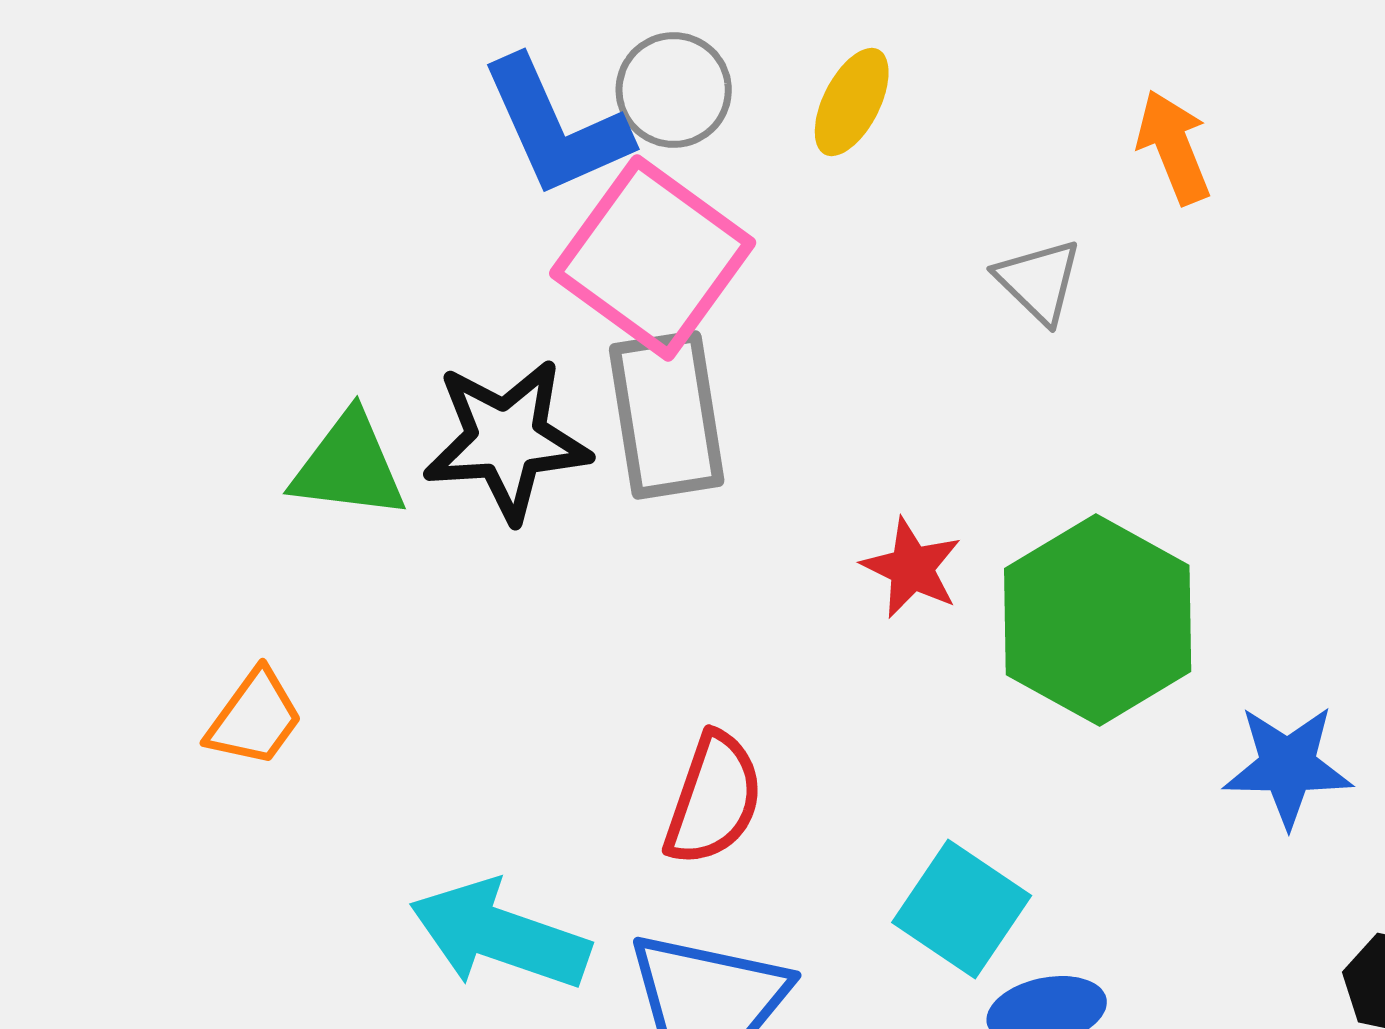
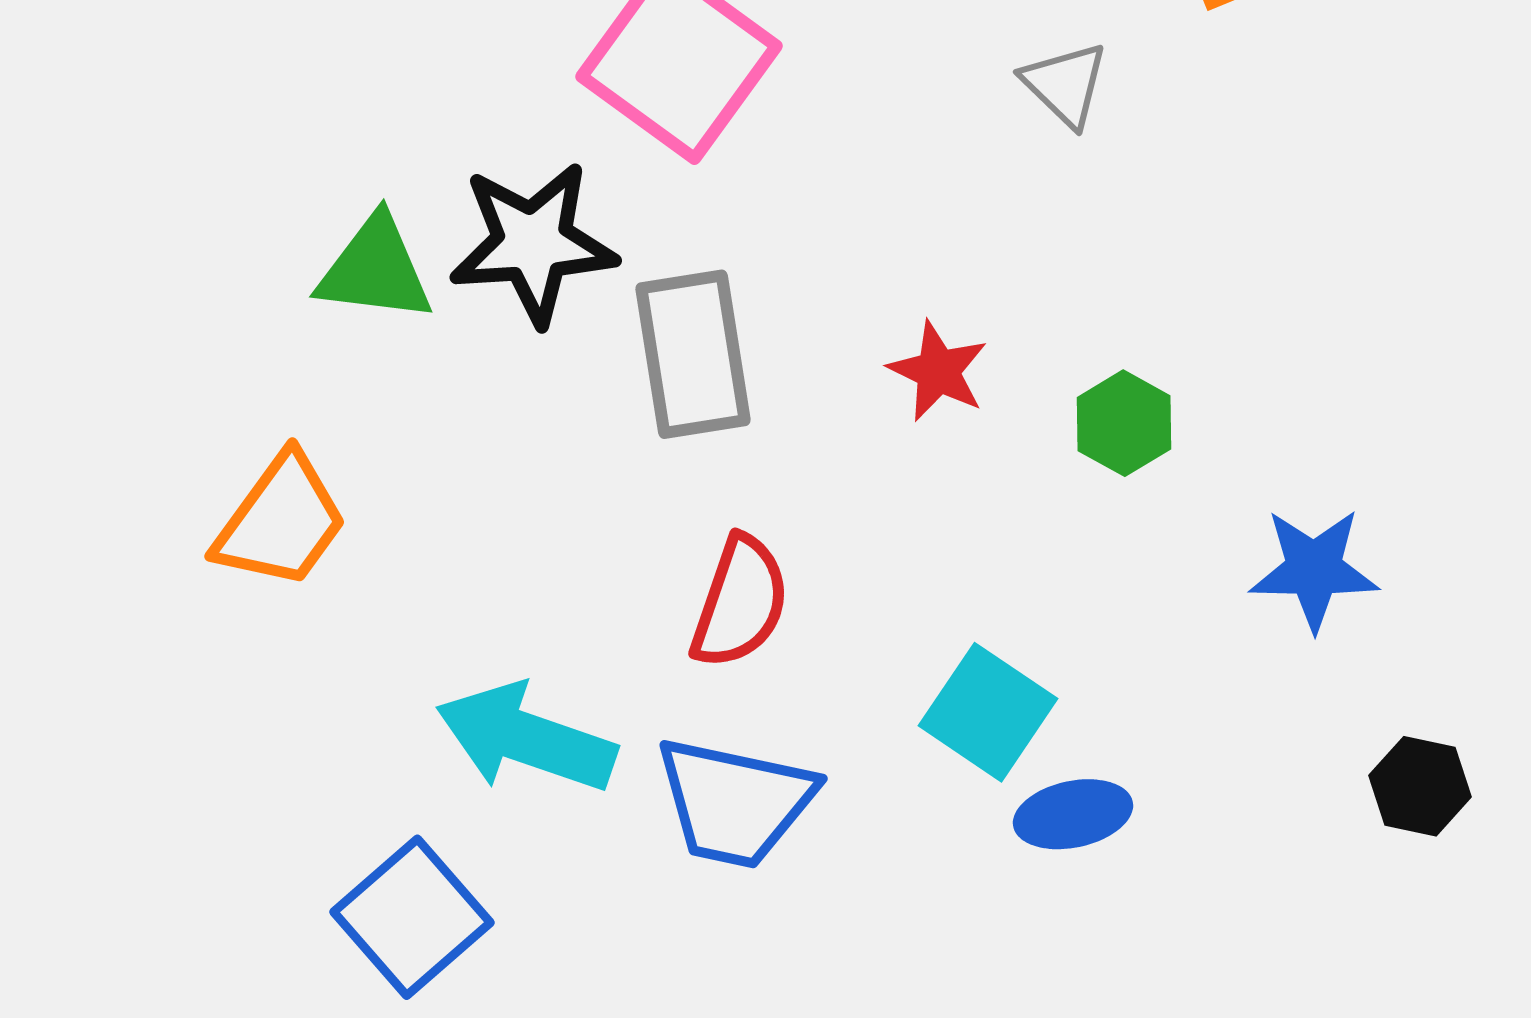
gray rectangle: (667, 415) -> (693, 354), moved
green hexagon: (1098, 620) -> (1124, 423), size x0.5
orange trapezoid: (255, 718) -> (281, 521), size x1.4

